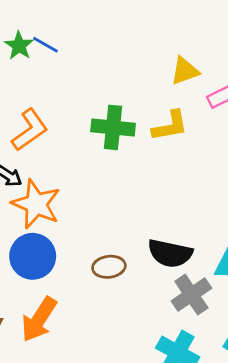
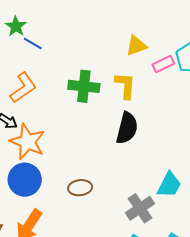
blue line: (45, 45) -> (33, 44), moved
yellow L-shape: (170, 126) -> (125, 86), turned -76
black semicircle: (170, 253) -> (127, 128), moved, turned -88

